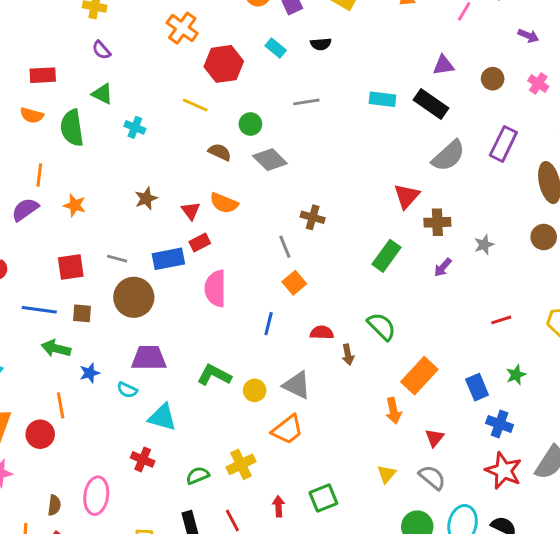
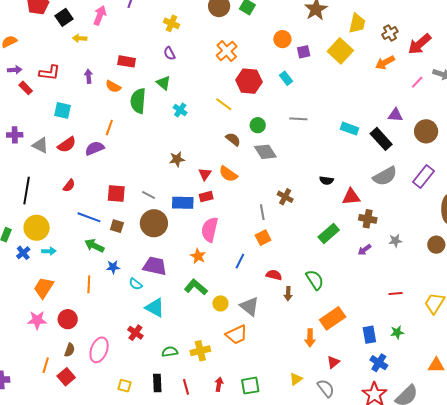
black semicircle: (321, 44) -> (326, 180), moved
brown circle: (493, 79) -> (426, 131), size x1.5
red triangle: (407, 196) -> (351, 197), turned 30
orange star: (75, 205) -> (198, 256), moved
red circle: (40, 434) -> (68, 319), moved

